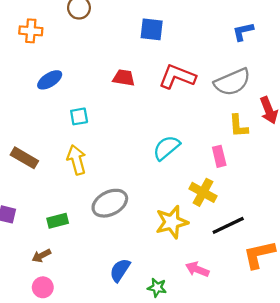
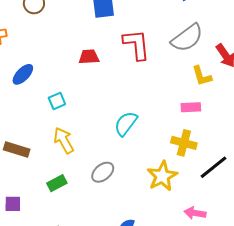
red L-shape: (177, 77) -> (136, 45), turned 76
cyan semicircle: (166, 148) -> (126, 124), moved
pink rectangle: (219, 156) -> (191, 107), turned -66
gray ellipse: (110, 203) -> (103, 172), size x0.7
green rectangle: (58, 221) -> (57, 183), moved

